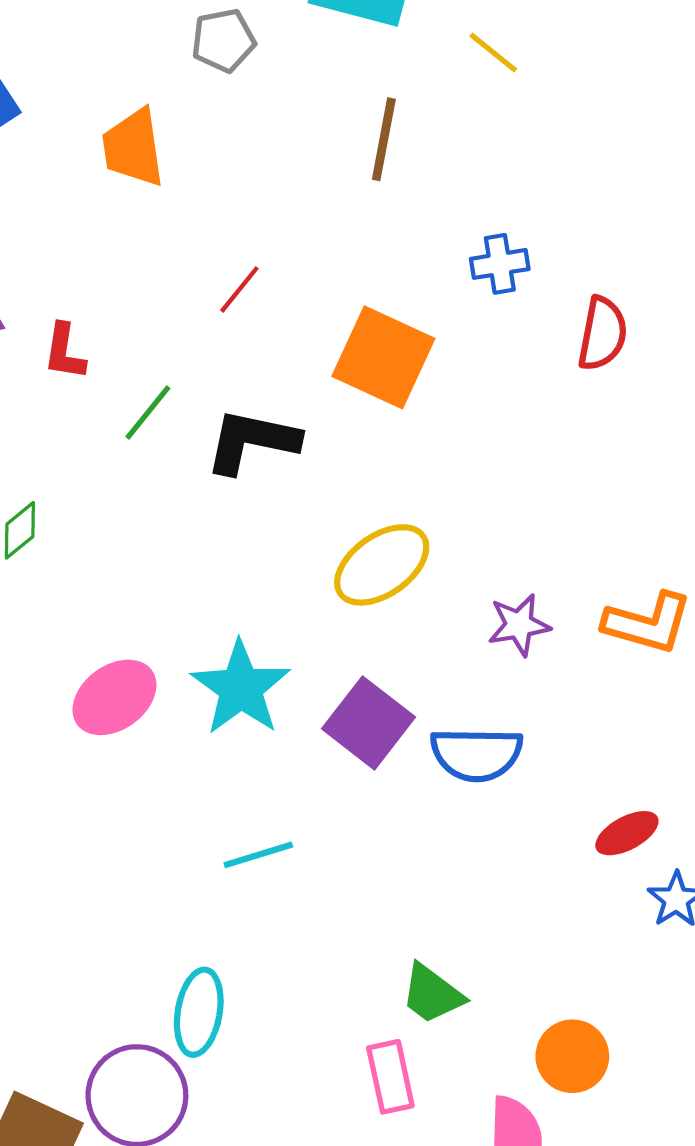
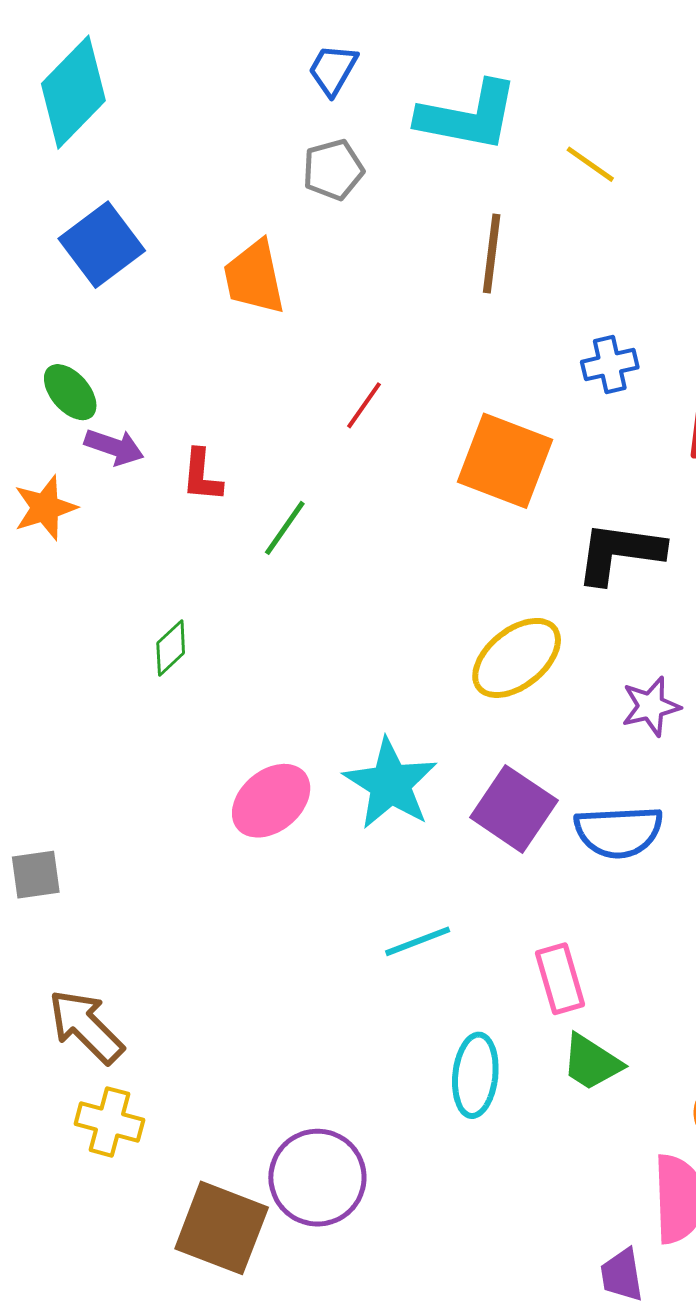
black L-shape: (252, 441) -> (619, 553), moved
cyan ellipse: (199, 1012) -> (475, 1075), moved
pink rectangle: (390, 1077) -> (560, 979), moved

